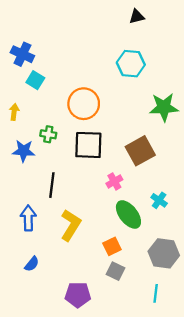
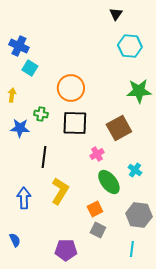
black triangle: (137, 16) -> (116, 14), turned -40
cyan hexagon: (131, 64) -> (130, 46), moved
blue arrow: (28, 218) -> (24, 198), moved
blue semicircle: (32, 264) -> (15, 240), moved, turned -64

